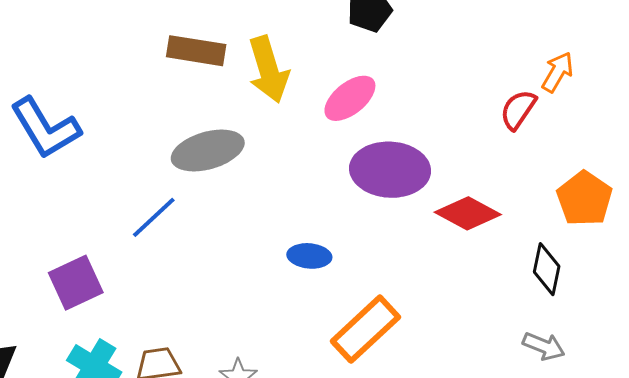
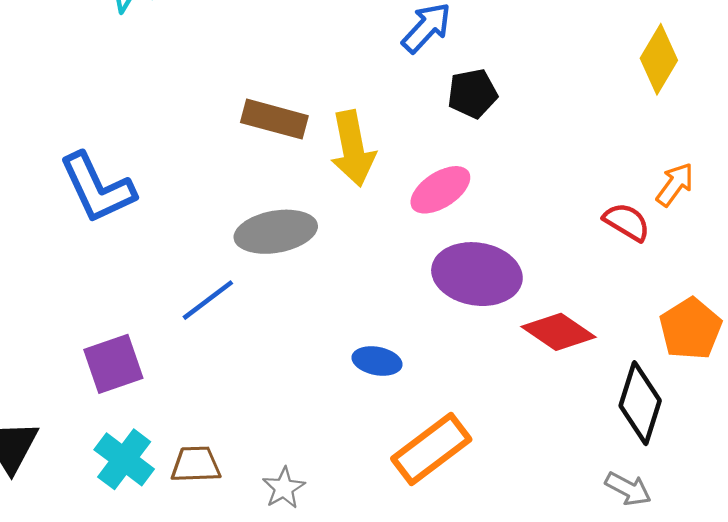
red semicircle: (518, 110) -> (627, 222), turned 81
black diamond: (547, 269) -> (640, 403), size x1.4

